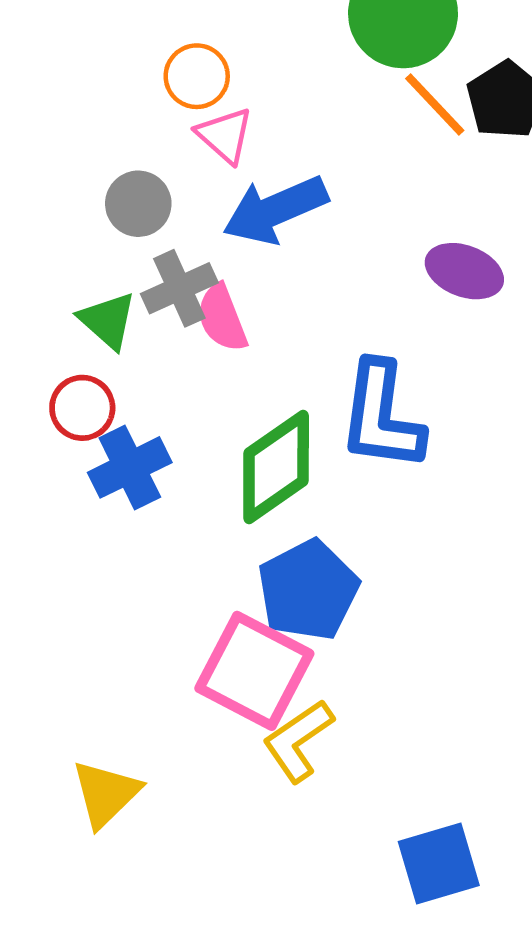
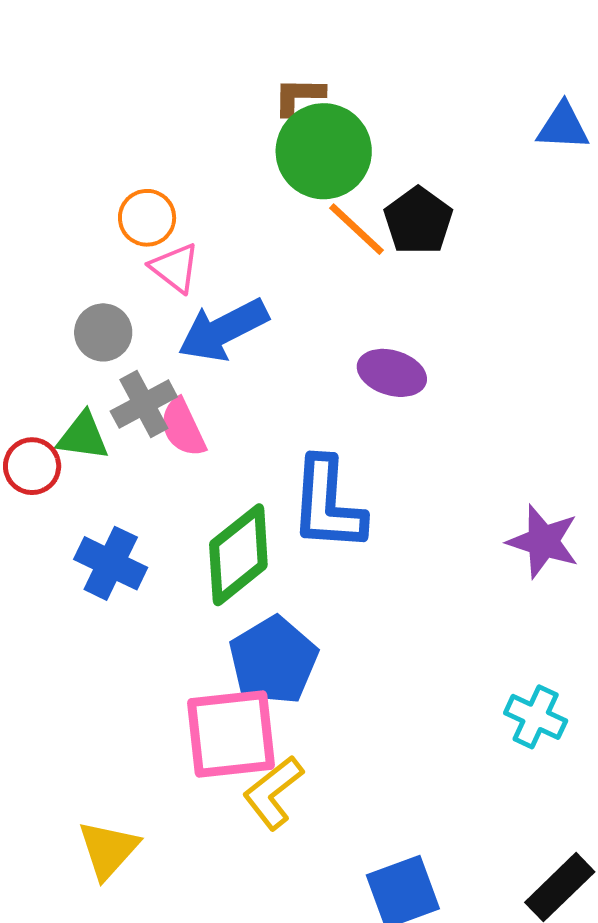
green triangle: (108, 321) -> (83, 436), turned -30
red circle: (82, 408) -> (32, 466), moved
blue cross: (130, 467) -> (111, 563), turned -34
pink square: (254, 671) -> (231, 734), turned -30

